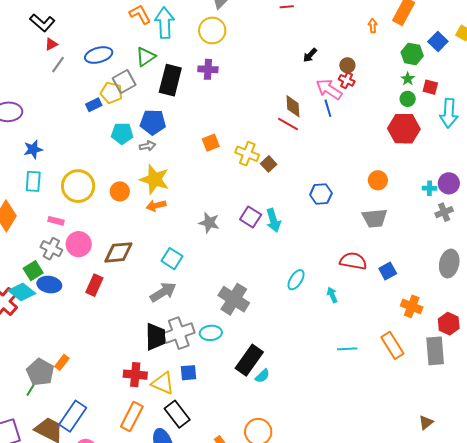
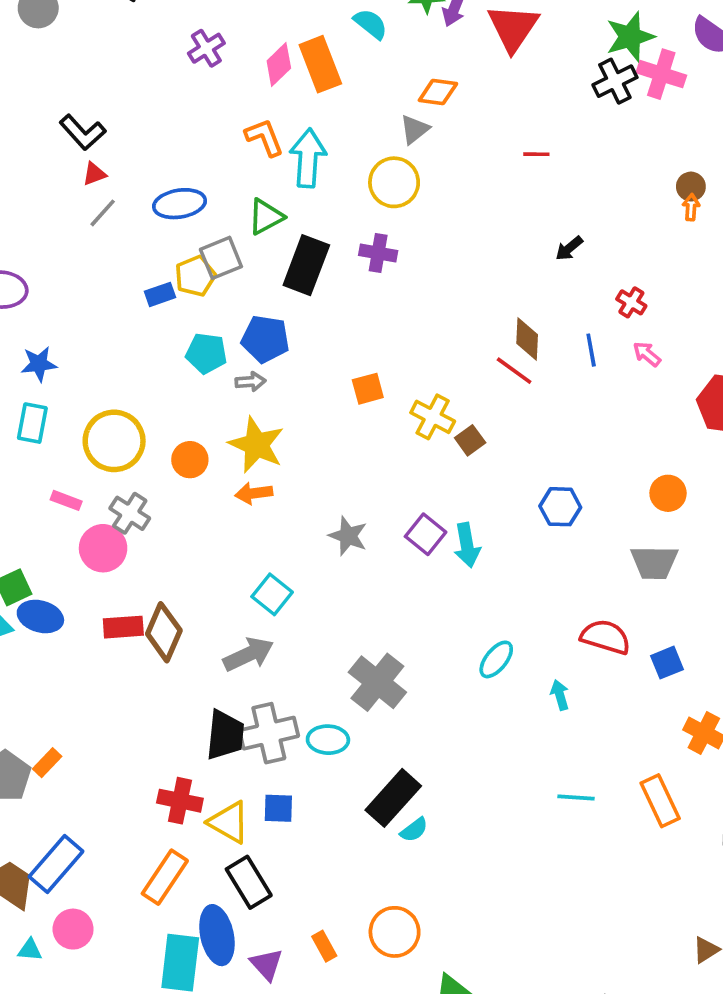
brown circle: (347, 65) -> (691, 187), moved
pink arrow: (329, 89) -> (647, 354), moved, size x0.6
yellow pentagon: (111, 93) -> (195, 276), turned 30
gray cross: (51, 249) -> (130, 513), moved
brown diamond: (118, 252) -> (164, 632), moved, turned -68
red rectangle: (94, 285) -> (123, 627), turned 55

